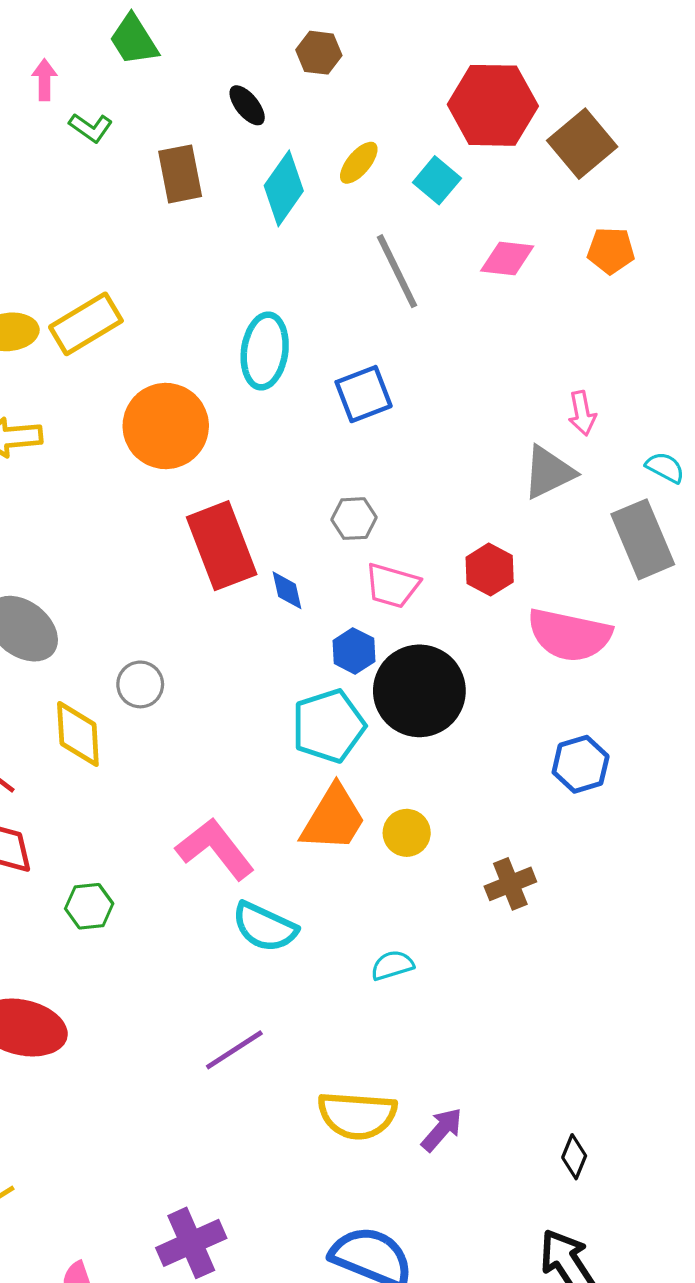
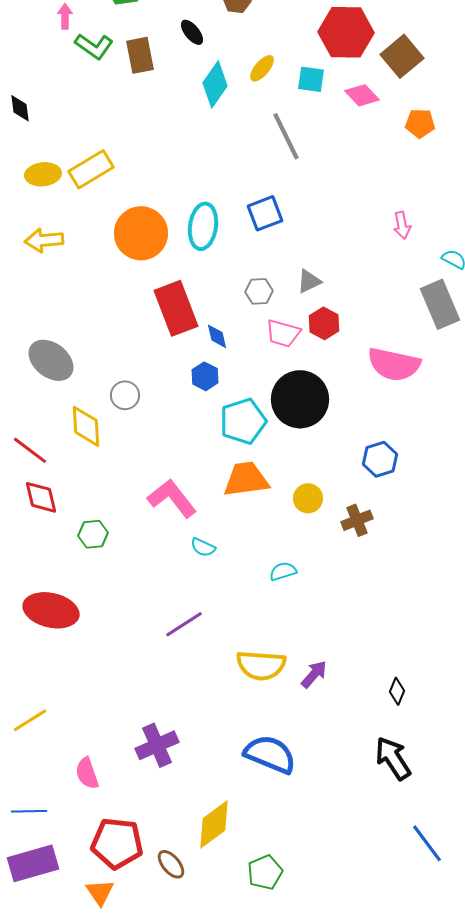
green L-shape: (91, 128) -> (94, 46), size x1.4
brown rectangle: (180, 174) -> (140, 55), moved
cyan square: (437, 180) -> (311, 79), turned -32
pink diamond: (507, 258) -> (362, 95), moved, turned 40
cyan ellipse: (265, 351) -> (203, 226), moved
gray triangle: (549, 472) -> (309, 281), moved, size x0.7
red hexagon: (490, 570) -> (324, 323), moved
blue hexagon: (354, 651) -> (205, 376), moved
blue hexagon: (581, 764) -> (380, 459), moved
orange trapezoid: (333, 818) -> (246, 479), turned -129
yellow circle: (407, 833) -> (308, 498), moved
cyan semicircle: (265, 927) -> (203, 547), size x0.6

